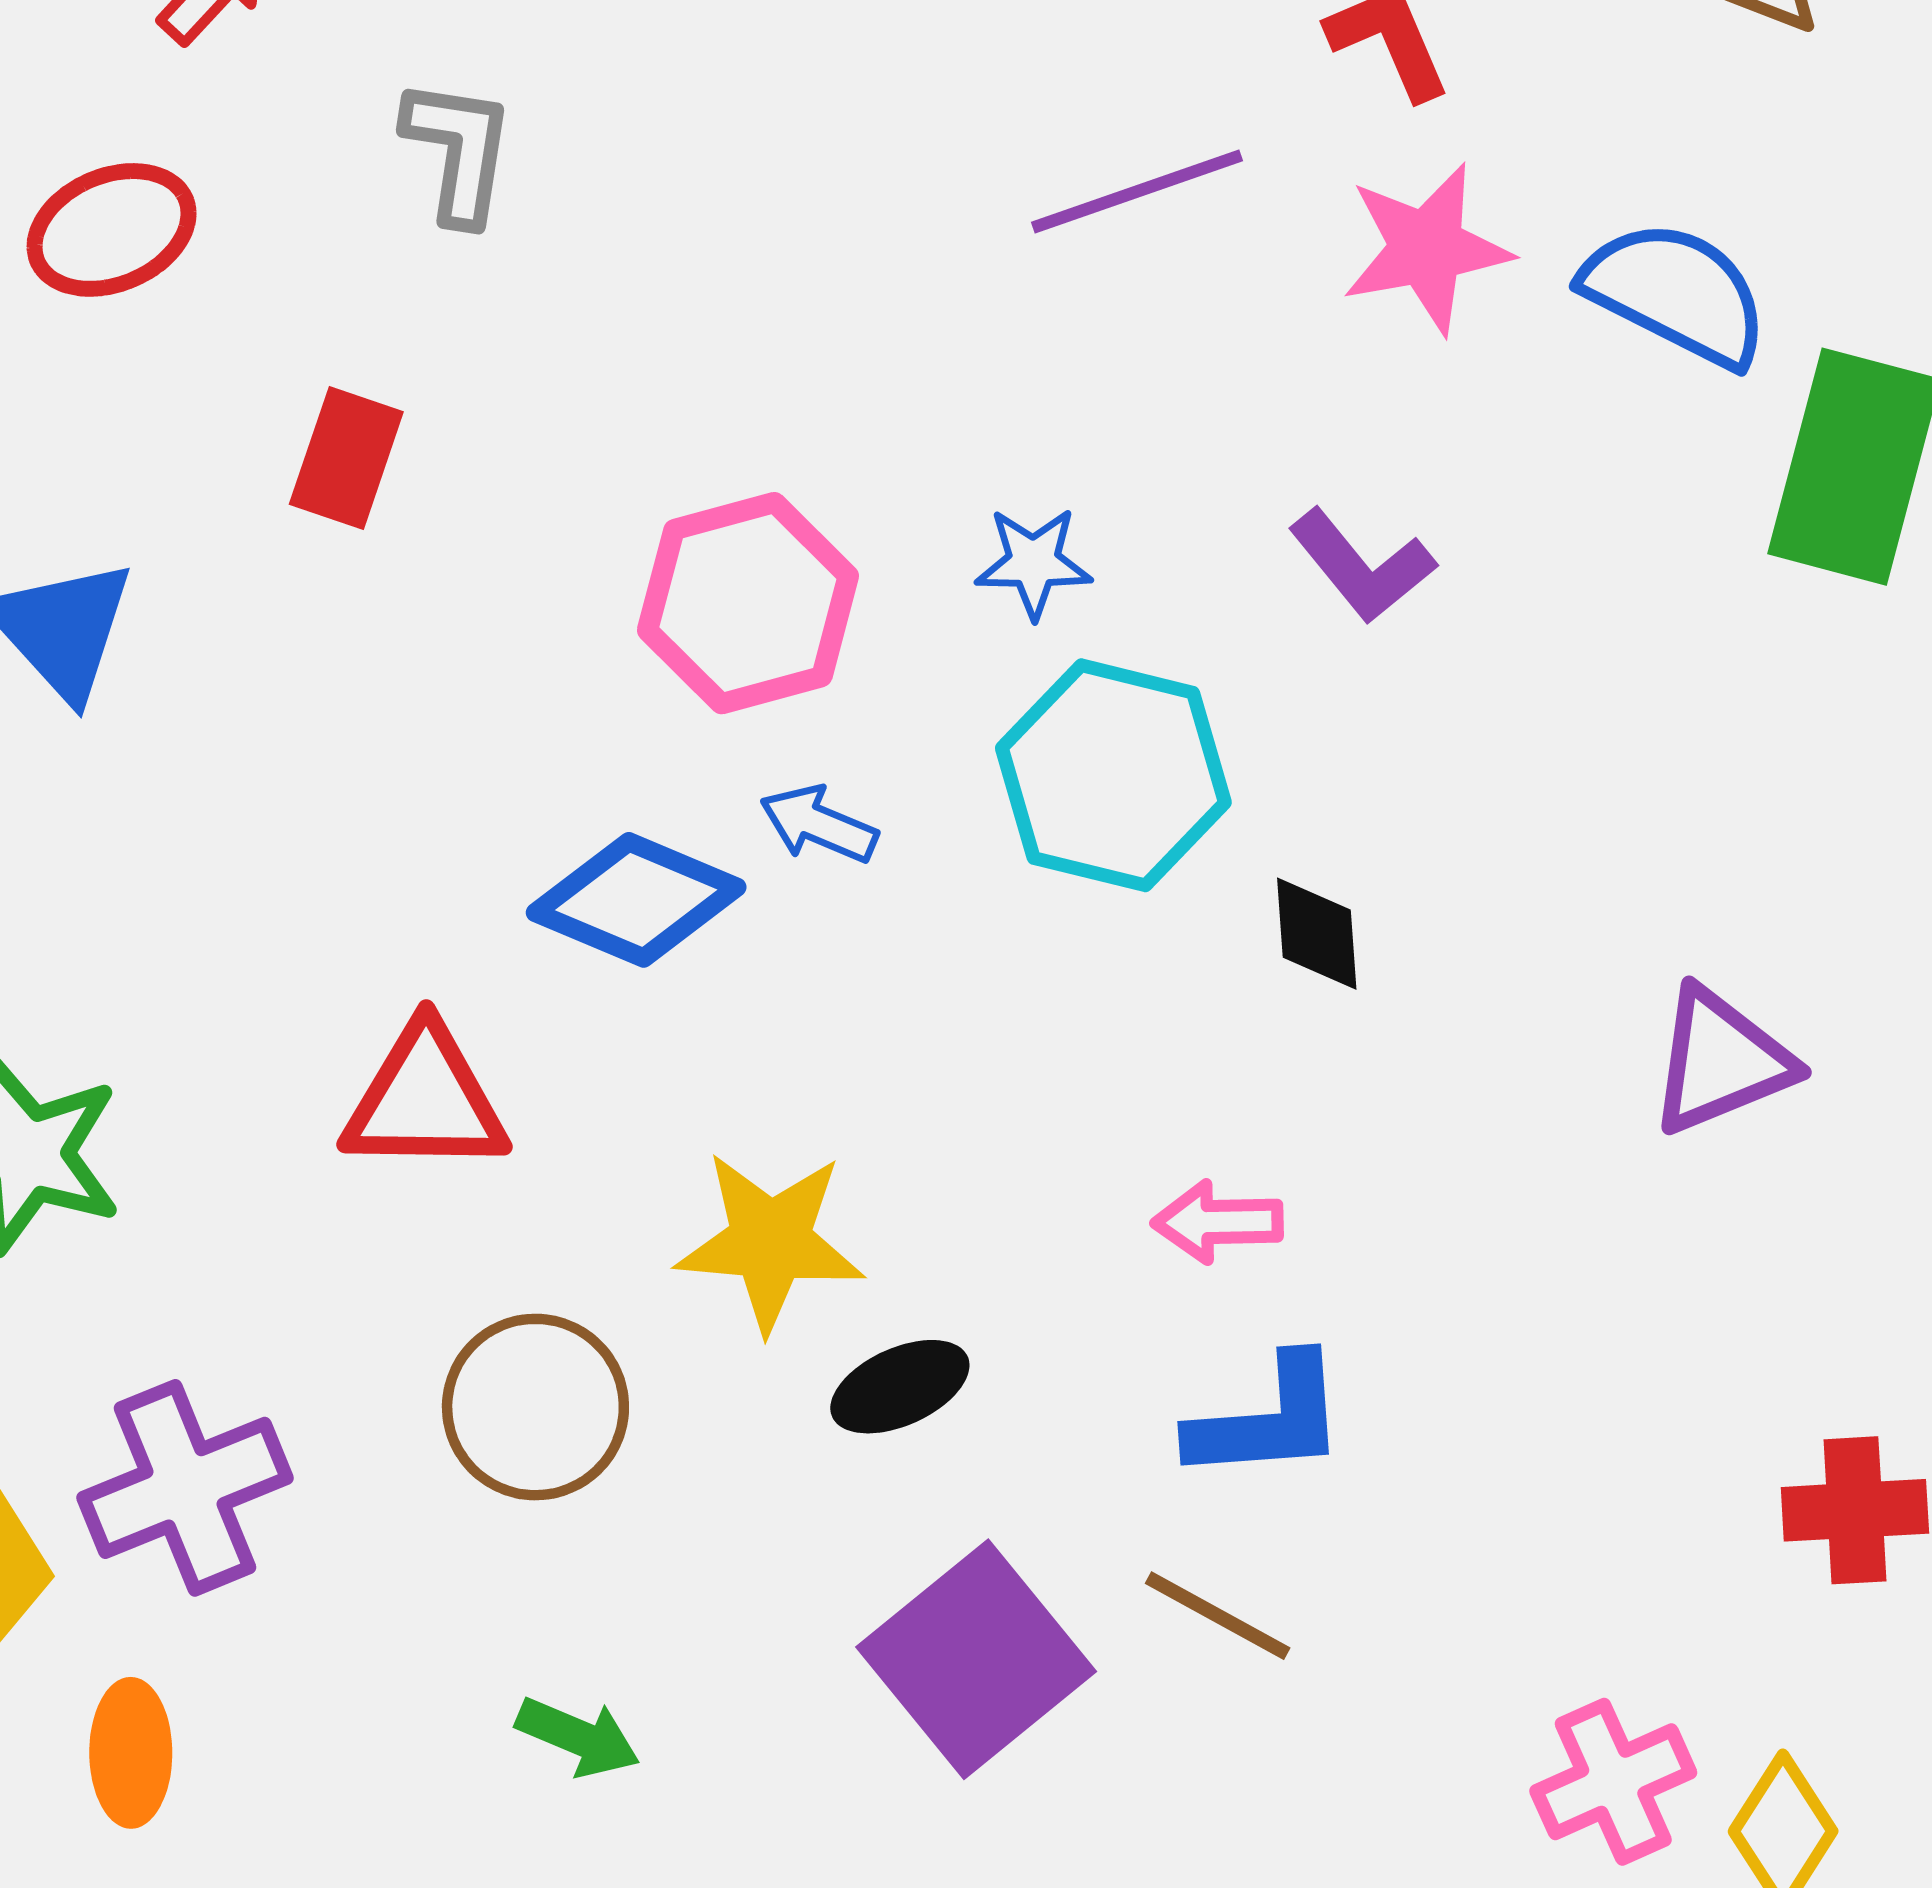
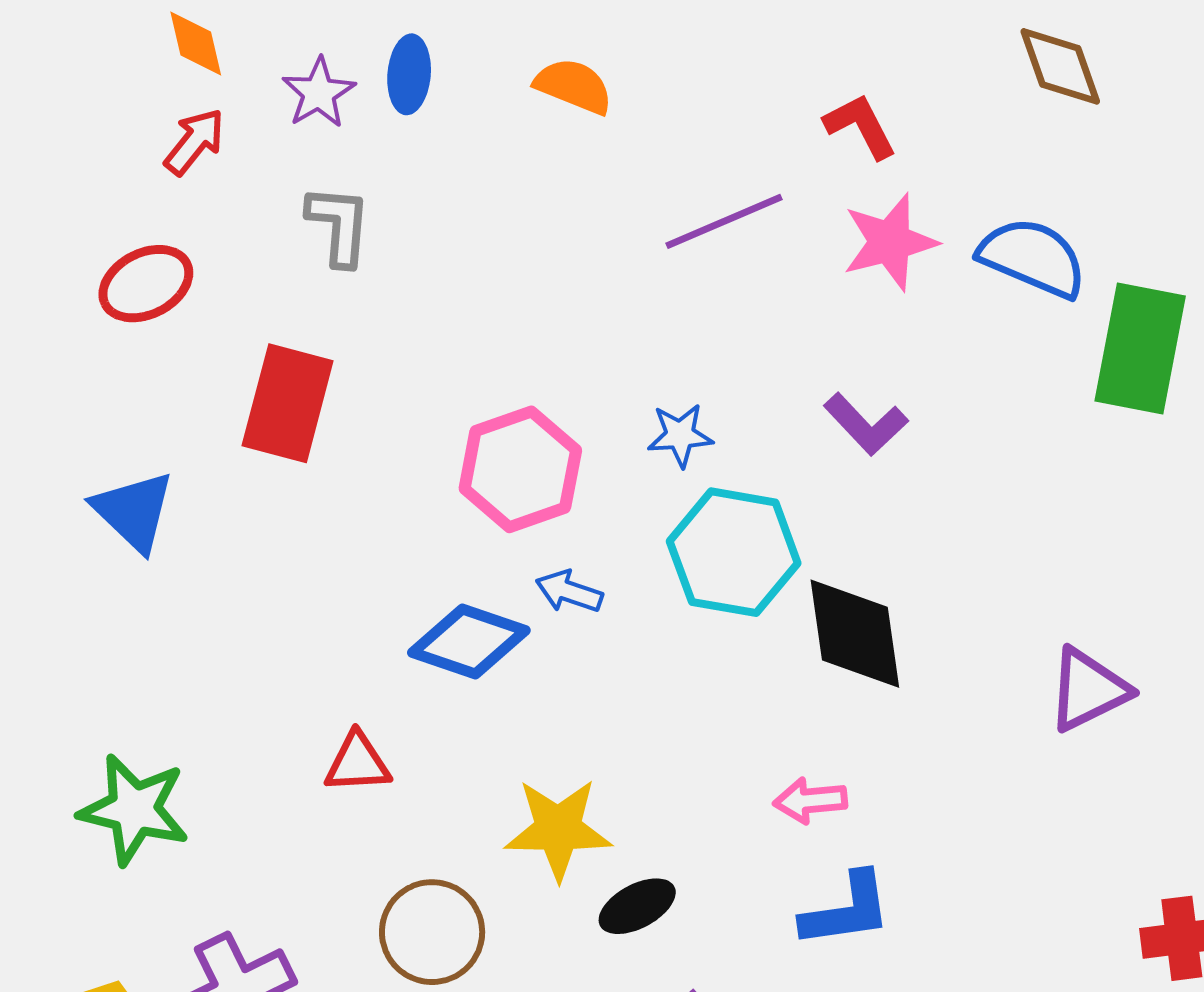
red rectangle: (346, 458) -> (288, 403), size x1.5
black diamond: (1317, 934) -> (855, 634), size x1.8
red triangle: (425, 1100) -> (357, 763), size x0.7

